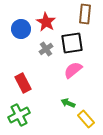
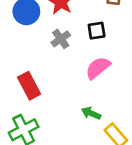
black square: (72, 43) -> (97, 31), size x0.6

